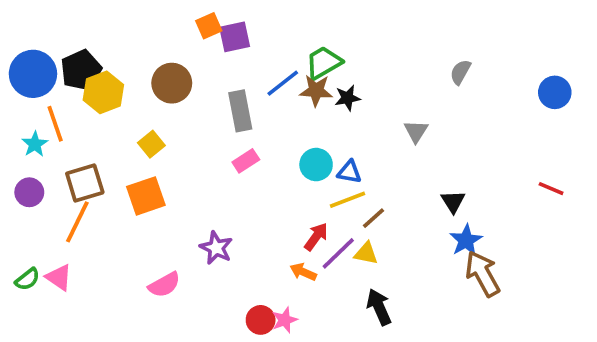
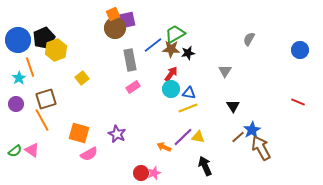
brown circle: (172, 83) -> (115, 28), moved
orange square: (146, 196) -> (79, 133), moved, turned 35
black triangle: (453, 202) -> (233, 106), moved
brown line: (373, 218) -> (238, 137), moved
orange line: (77, 222) -> (42, 120), turned -55
red arrow: (316, 237) -> (171, 74), moved

